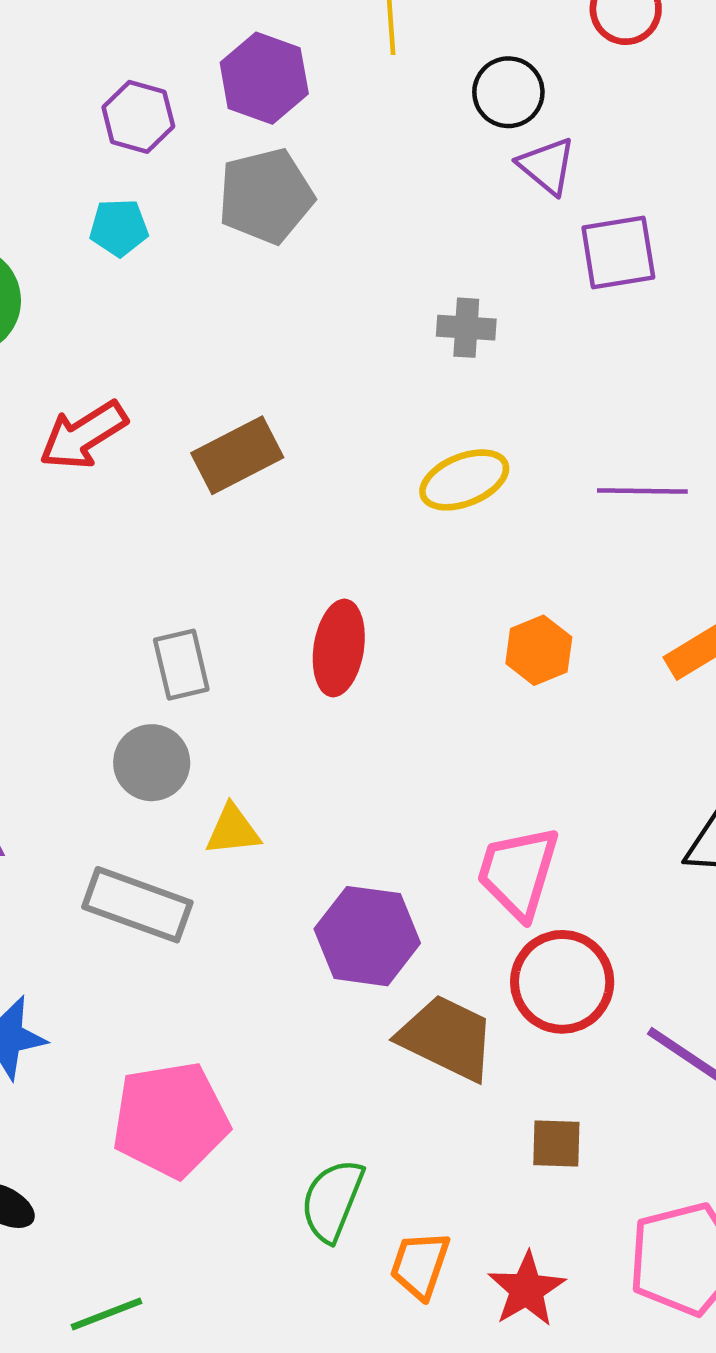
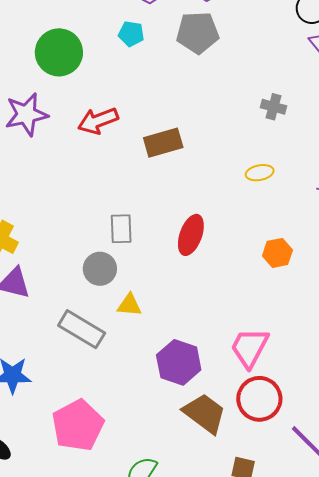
yellow ellipse: (464, 480) -> (260, 173), size x0.7
pink pentagon: (171, 1120) -> (78, 425), turned -30

